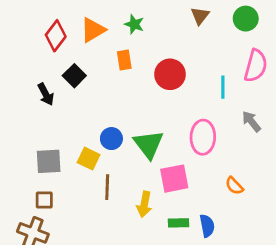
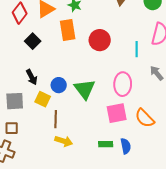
orange rectangle: (124, 60) -> (68, 30), size x1.5
black arrow: (46, 94) -> (32, 77), moved
pink square: (174, 179) -> (117, 113), moved
orange semicircle: (234, 186) -> (145, 118), size x1.5
yellow arrow: (144, 204) -> (64, 141), moved, turned -84

